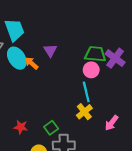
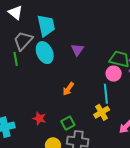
orange arrow: (32, 63) -> (68, 89), moved, turned -104

